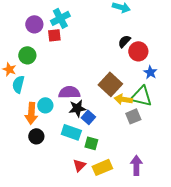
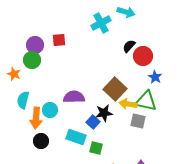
cyan cross: (60, 18) -> (101, 23), moved
purple circle: (34, 24) -> (35, 45), moved
cyan semicircle: (18, 84) -> (23, 100), moved
black star: (77, 108) -> (104, 113), moved
gray square: (133, 116) -> (138, 121), turned 35

